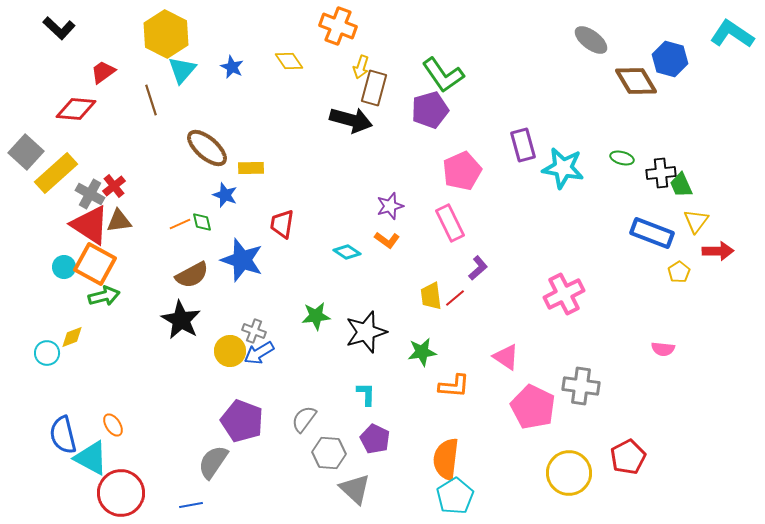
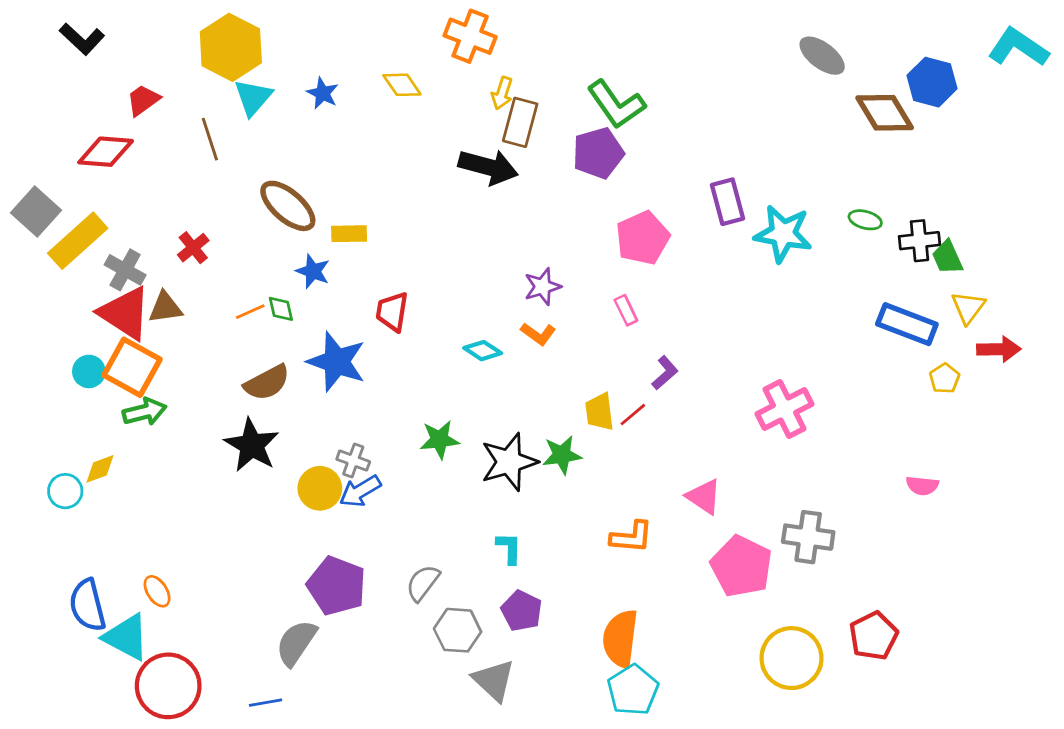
red cross: (114, 186) -> (193, 248), moved
pink rectangle: (450, 223) -> (626, 310), size x0.6
green star: (422, 352) -> (562, 455), moved

